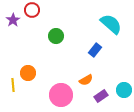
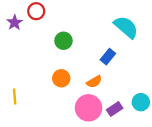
orange circle: (28, 73) -> (61, 78), moved
orange semicircle: (86, 80) -> (94, 82), moved
pink circle: (61, 95) -> (89, 108), moved

